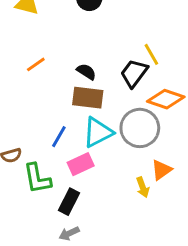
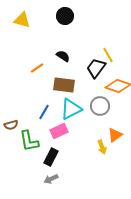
orange line: (36, 64) -> (37, 68), moved
black semicircle: (86, 72) -> (63, 56), moved
gray circle: (140, 128) -> (100, 106), size x0.7

